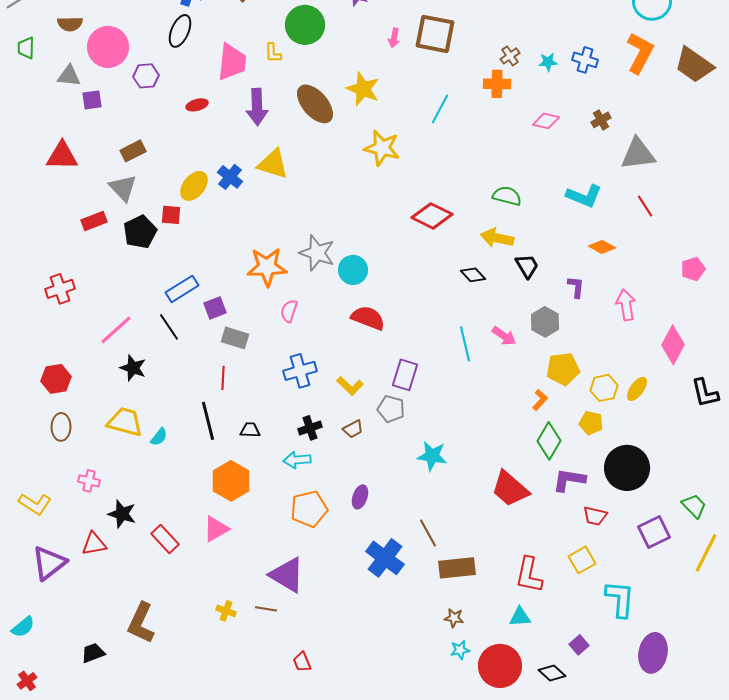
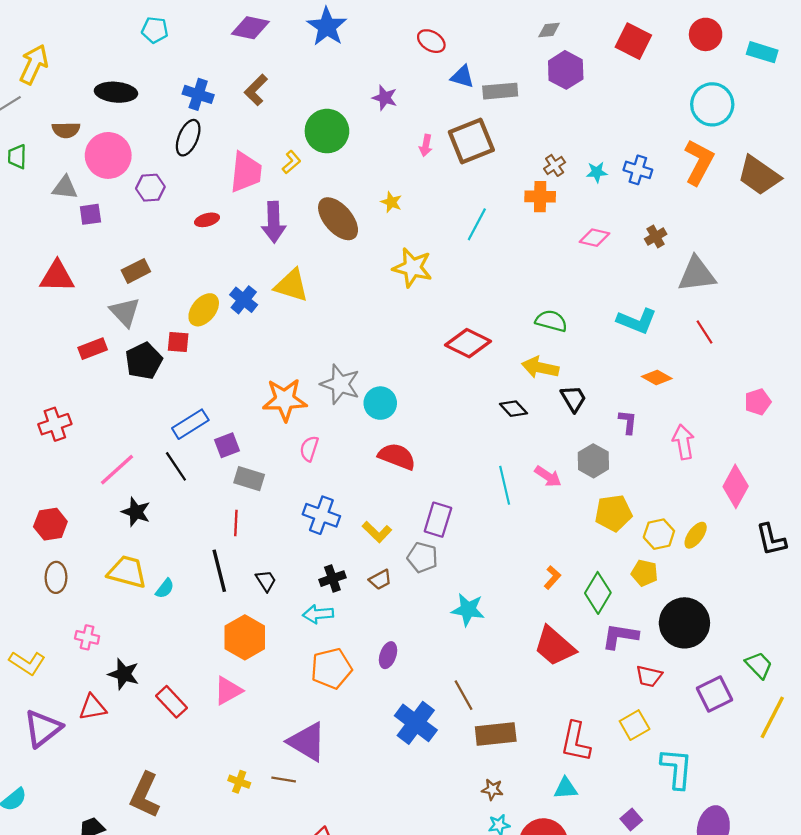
brown square: (435, 34) -> (471, 141), turned -33
yellow L-shape: (273, 53) -> (291, 162), turned -130
yellow star: (363, 89) -> (391, 202), size x0.6
blue cross: (300, 371) -> (321, 515), turned 36
orange L-shape: (540, 400) -> (552, 577), moved
black trapezoid: (250, 430) -> (266, 581), turned 55

